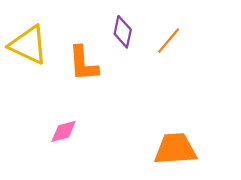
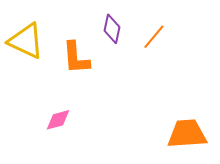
orange trapezoid: (175, 149) -> (187, 134), moved

